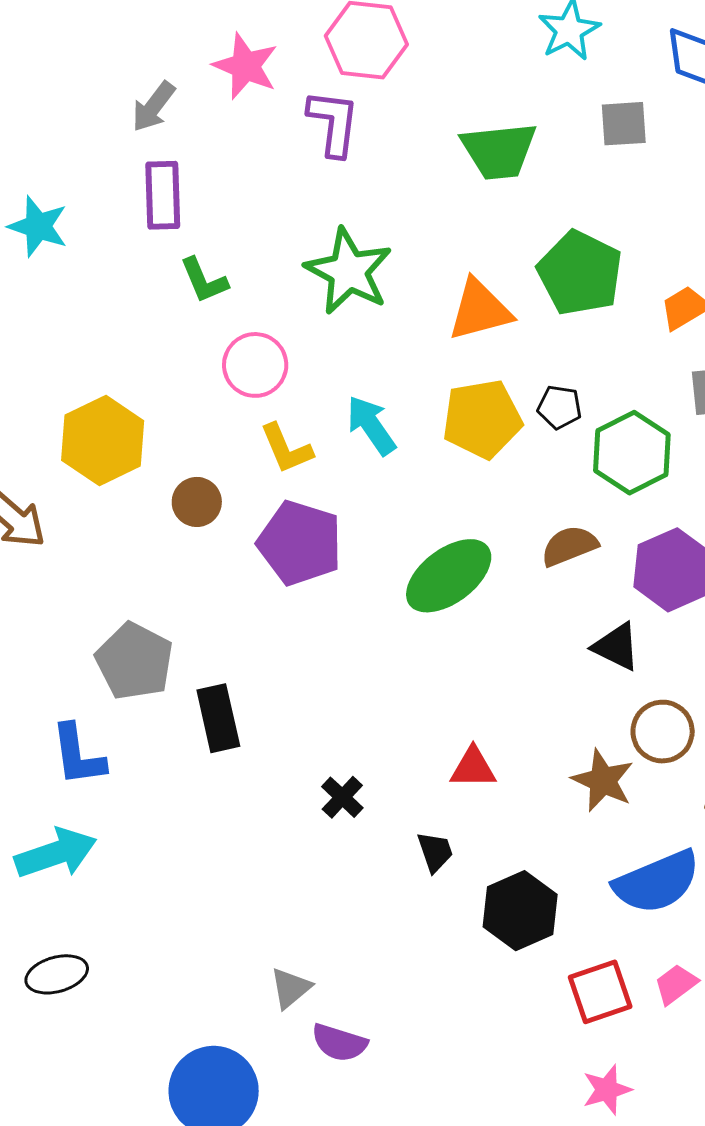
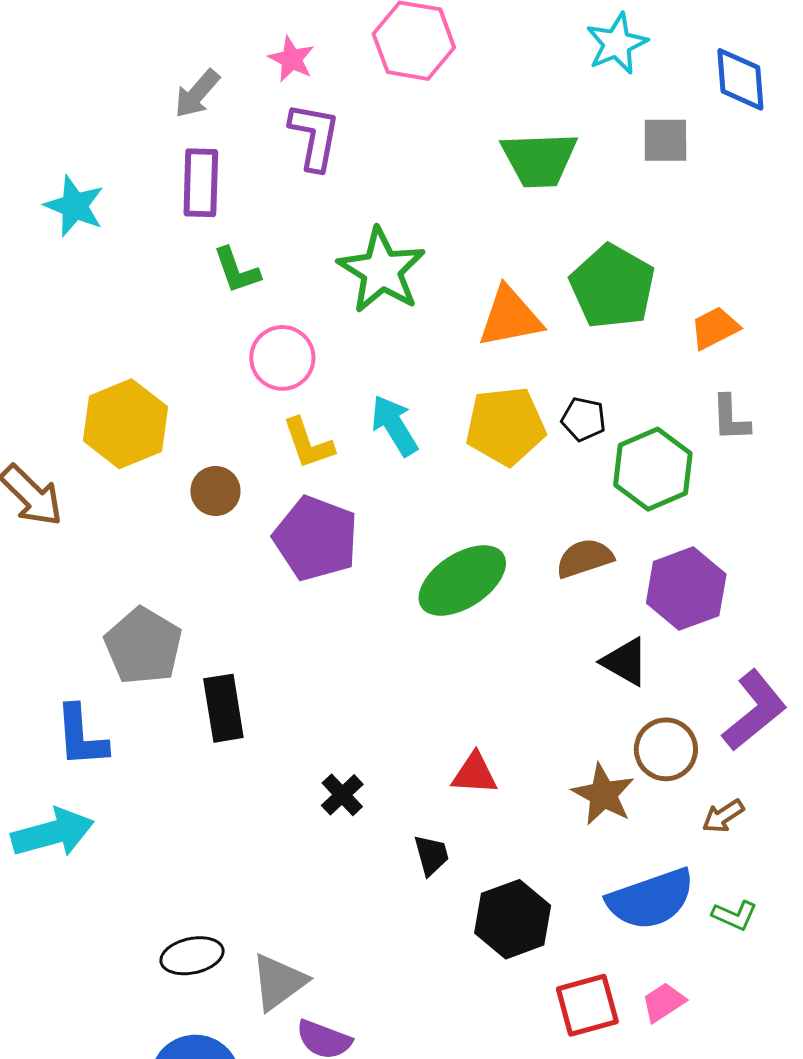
pink star: (246, 66) -> (292, 59), size x0.7
purple L-shape: (333, 123) -> (314, 136), moved
black ellipse: (57, 974) -> (192, 956), moved
gray triangle: (291, 988) -> (279, 982), size x1.4

